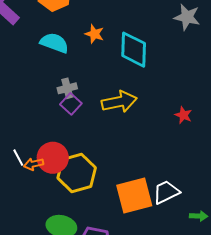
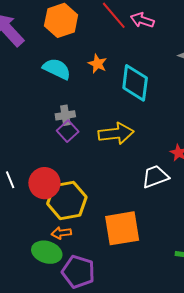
orange arrow: (34, 164) -> (61, 233), moved
white trapezoid: (166, 192) -> (155, 177), moved

